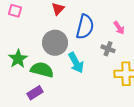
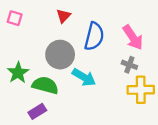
pink arrow: (119, 28) -> (133, 37), size x1.6
gray cross: (108, 49) -> (129, 65), moved
cyan arrow: (76, 63) -> (84, 77), turned -30

